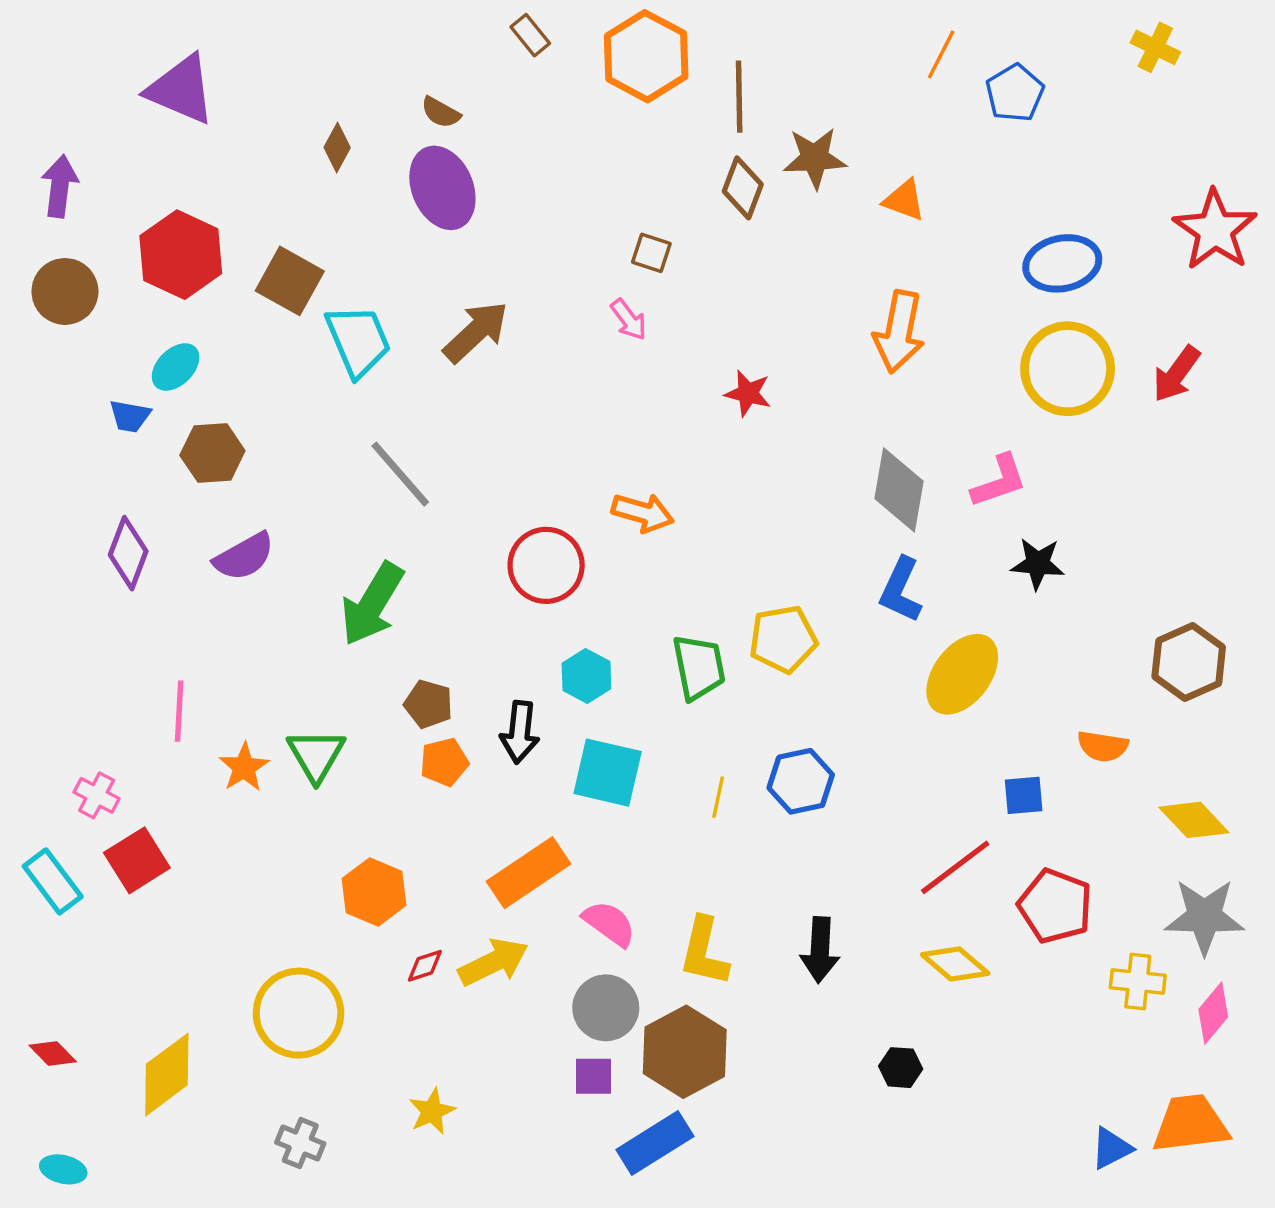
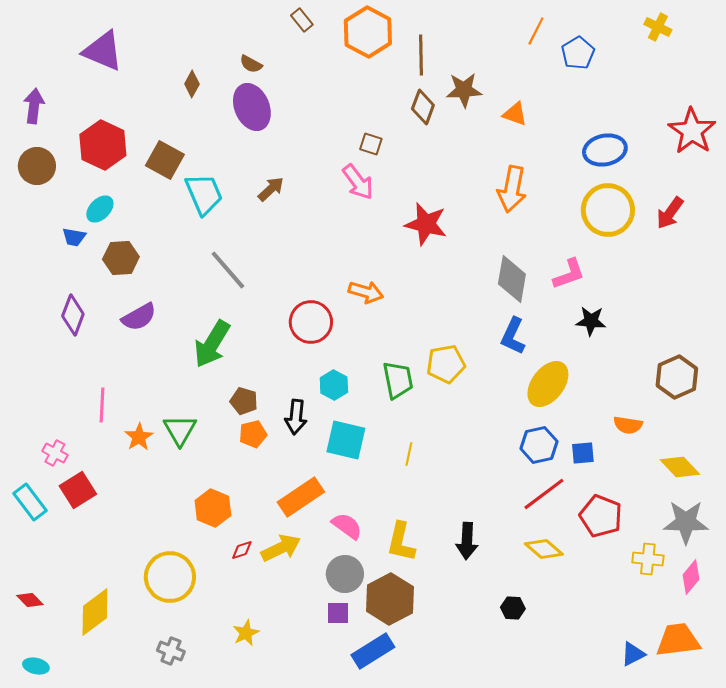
pink arrow: (629, 320) -> (358, 182), size x1.5
brown arrow: (476, 332) -> (271, 189), size x0.7
red star: (748, 393) -> (426, 224), size x1.6
blue hexagon: (801, 781) -> (539, 445), moved

